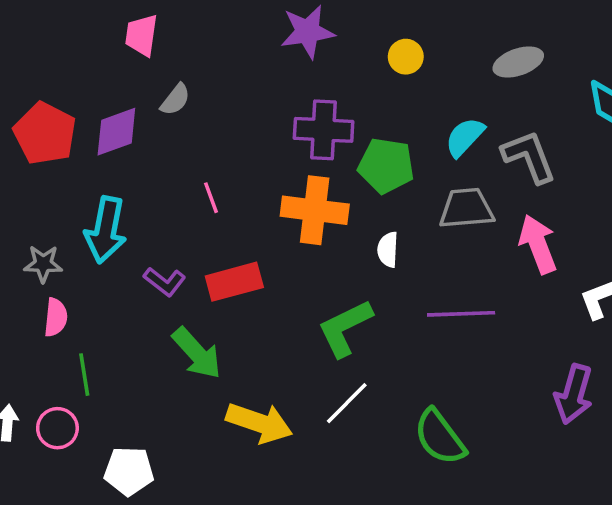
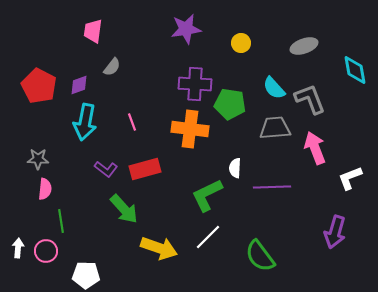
purple diamond: (116, 132) -> (79, 85), size x0.7
cyan semicircle: (465, 137) -> (274, 88), turned -85
cyan arrow: (106, 230) -> (85, 122), moved
white semicircle: (388, 250) -> (235, 168), moved

